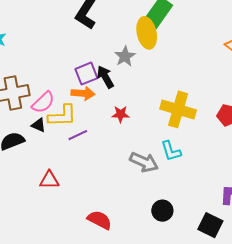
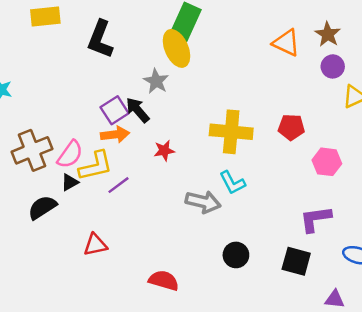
black triangle: (38, 125) -> (70, 182), turned -42

